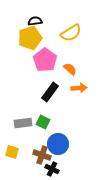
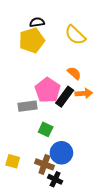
yellow semicircle: (71, 33) -> (75, 35), turned 75
pink pentagon: (45, 60) -> (48, 90), moved
black rectangle: (50, 92) -> (65, 97), moved
gray rectangle: (23, 123) -> (28, 106), moved

